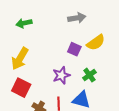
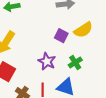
purple star: (61, 75) -> (47, 61), turned -30

